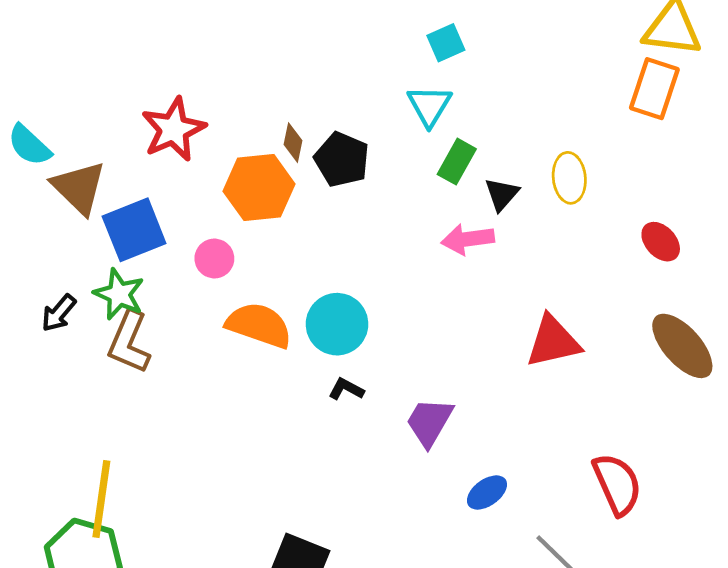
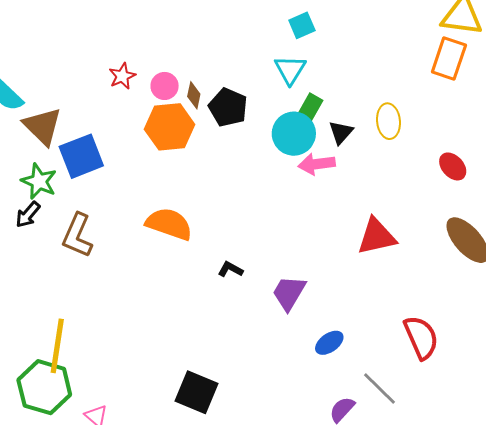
red star: (173, 129) -> (122, 76), moved, size x0.6
pink circle: (214, 259) -> (165, 86), moved
green star: (119, 294) -> (39, 181), moved
cyan circle: (337, 324) -> (294, 134), moved

